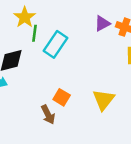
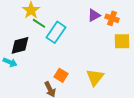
green line: (34, 33) -> (39, 23), turned -64

